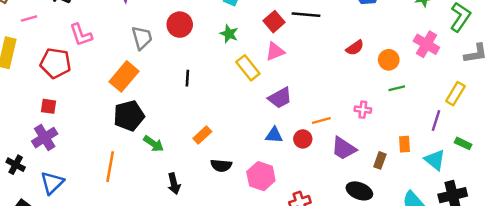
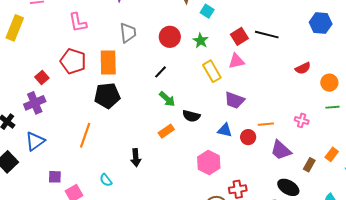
red circle: (180, 25) -> (170, 37), moved
red pentagon: (55, 63) -> (73, 61), moved
orange rectangle: (124, 76) -> (108, 62), turned -50
black line: (187, 78) -> (160, 72), turned 32
purple trapezoid: (280, 98) -> (235, 100), turned 40
red square: (48, 106) -> (42, 78), turned 32
orange rectangle: (202, 135) -> (166, 131), moved
green arrow: (154, 144) -> (167, 99), moved
orange rectangle: (404, 144) -> (332, 154), turned 32
black semicircle: (221, 165) -> (191, 116), moved

